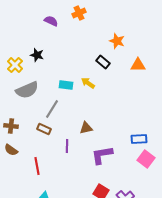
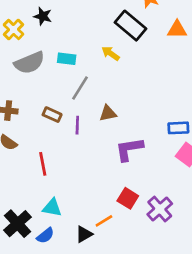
black rectangle: (103, 62) -> (130, 26), size x1.6
cyan rectangle: (66, 85) -> (67, 59), moved
gray line: (52, 109) -> (80, 88), moved
purple line: (67, 146) -> (77, 125), moved

